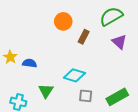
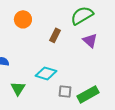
orange circle: (63, 21) -> (23, 19), moved
gray square: (86, 96) -> (65, 91), moved

